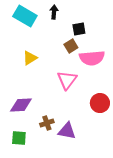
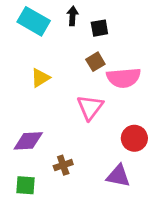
black square: (79, 29) -> (99, 28), moved
purple triangle: (67, 131) -> (118, 176), moved

